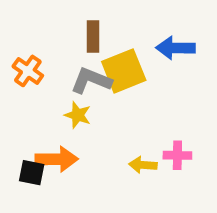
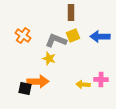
brown rectangle: (93, 36) -> (71, 13), moved
blue arrow: (175, 48) -> (100, 37), moved
yellow square: (124, 71) -> (73, 36), size x0.6

